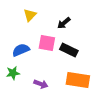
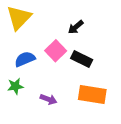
yellow triangle: (30, 15) -> (19, 18), moved, size x1.6
pink square: (47, 43) -> (56, 51), turned 36

